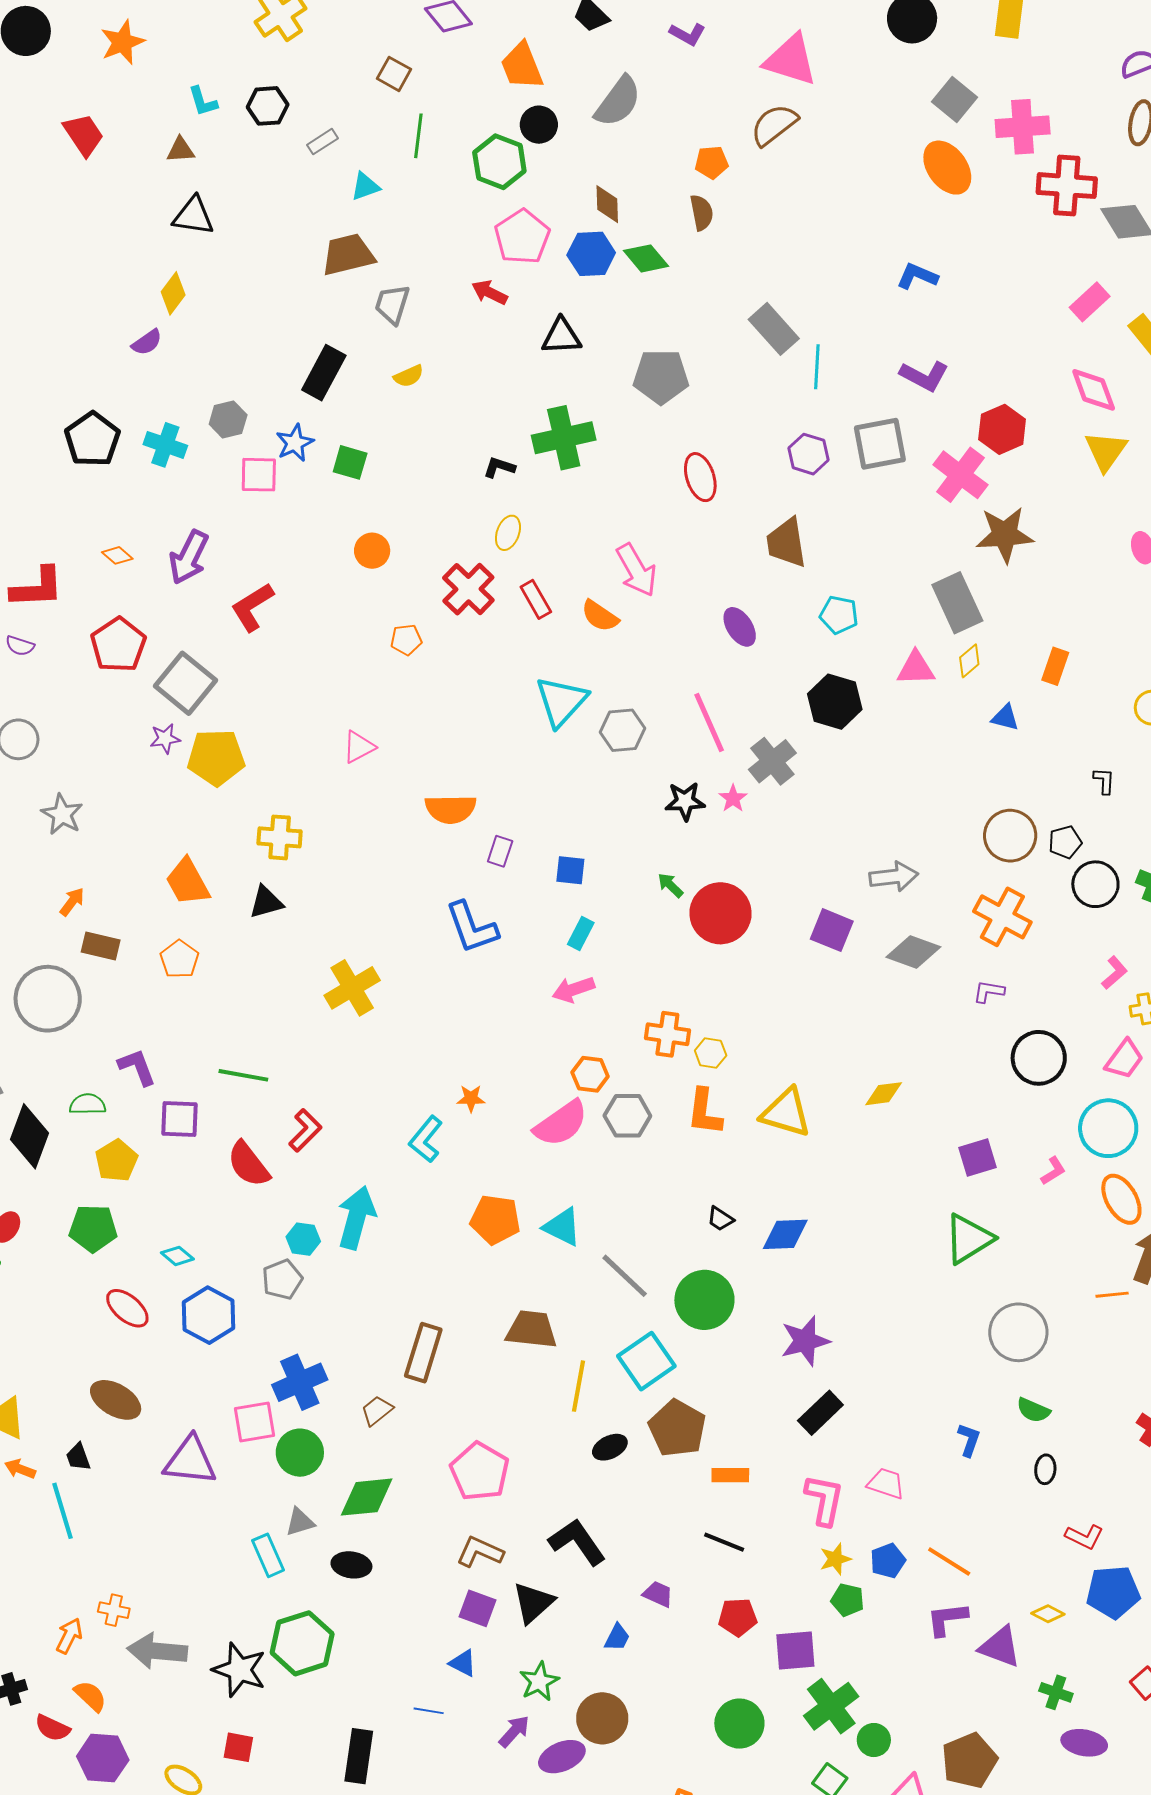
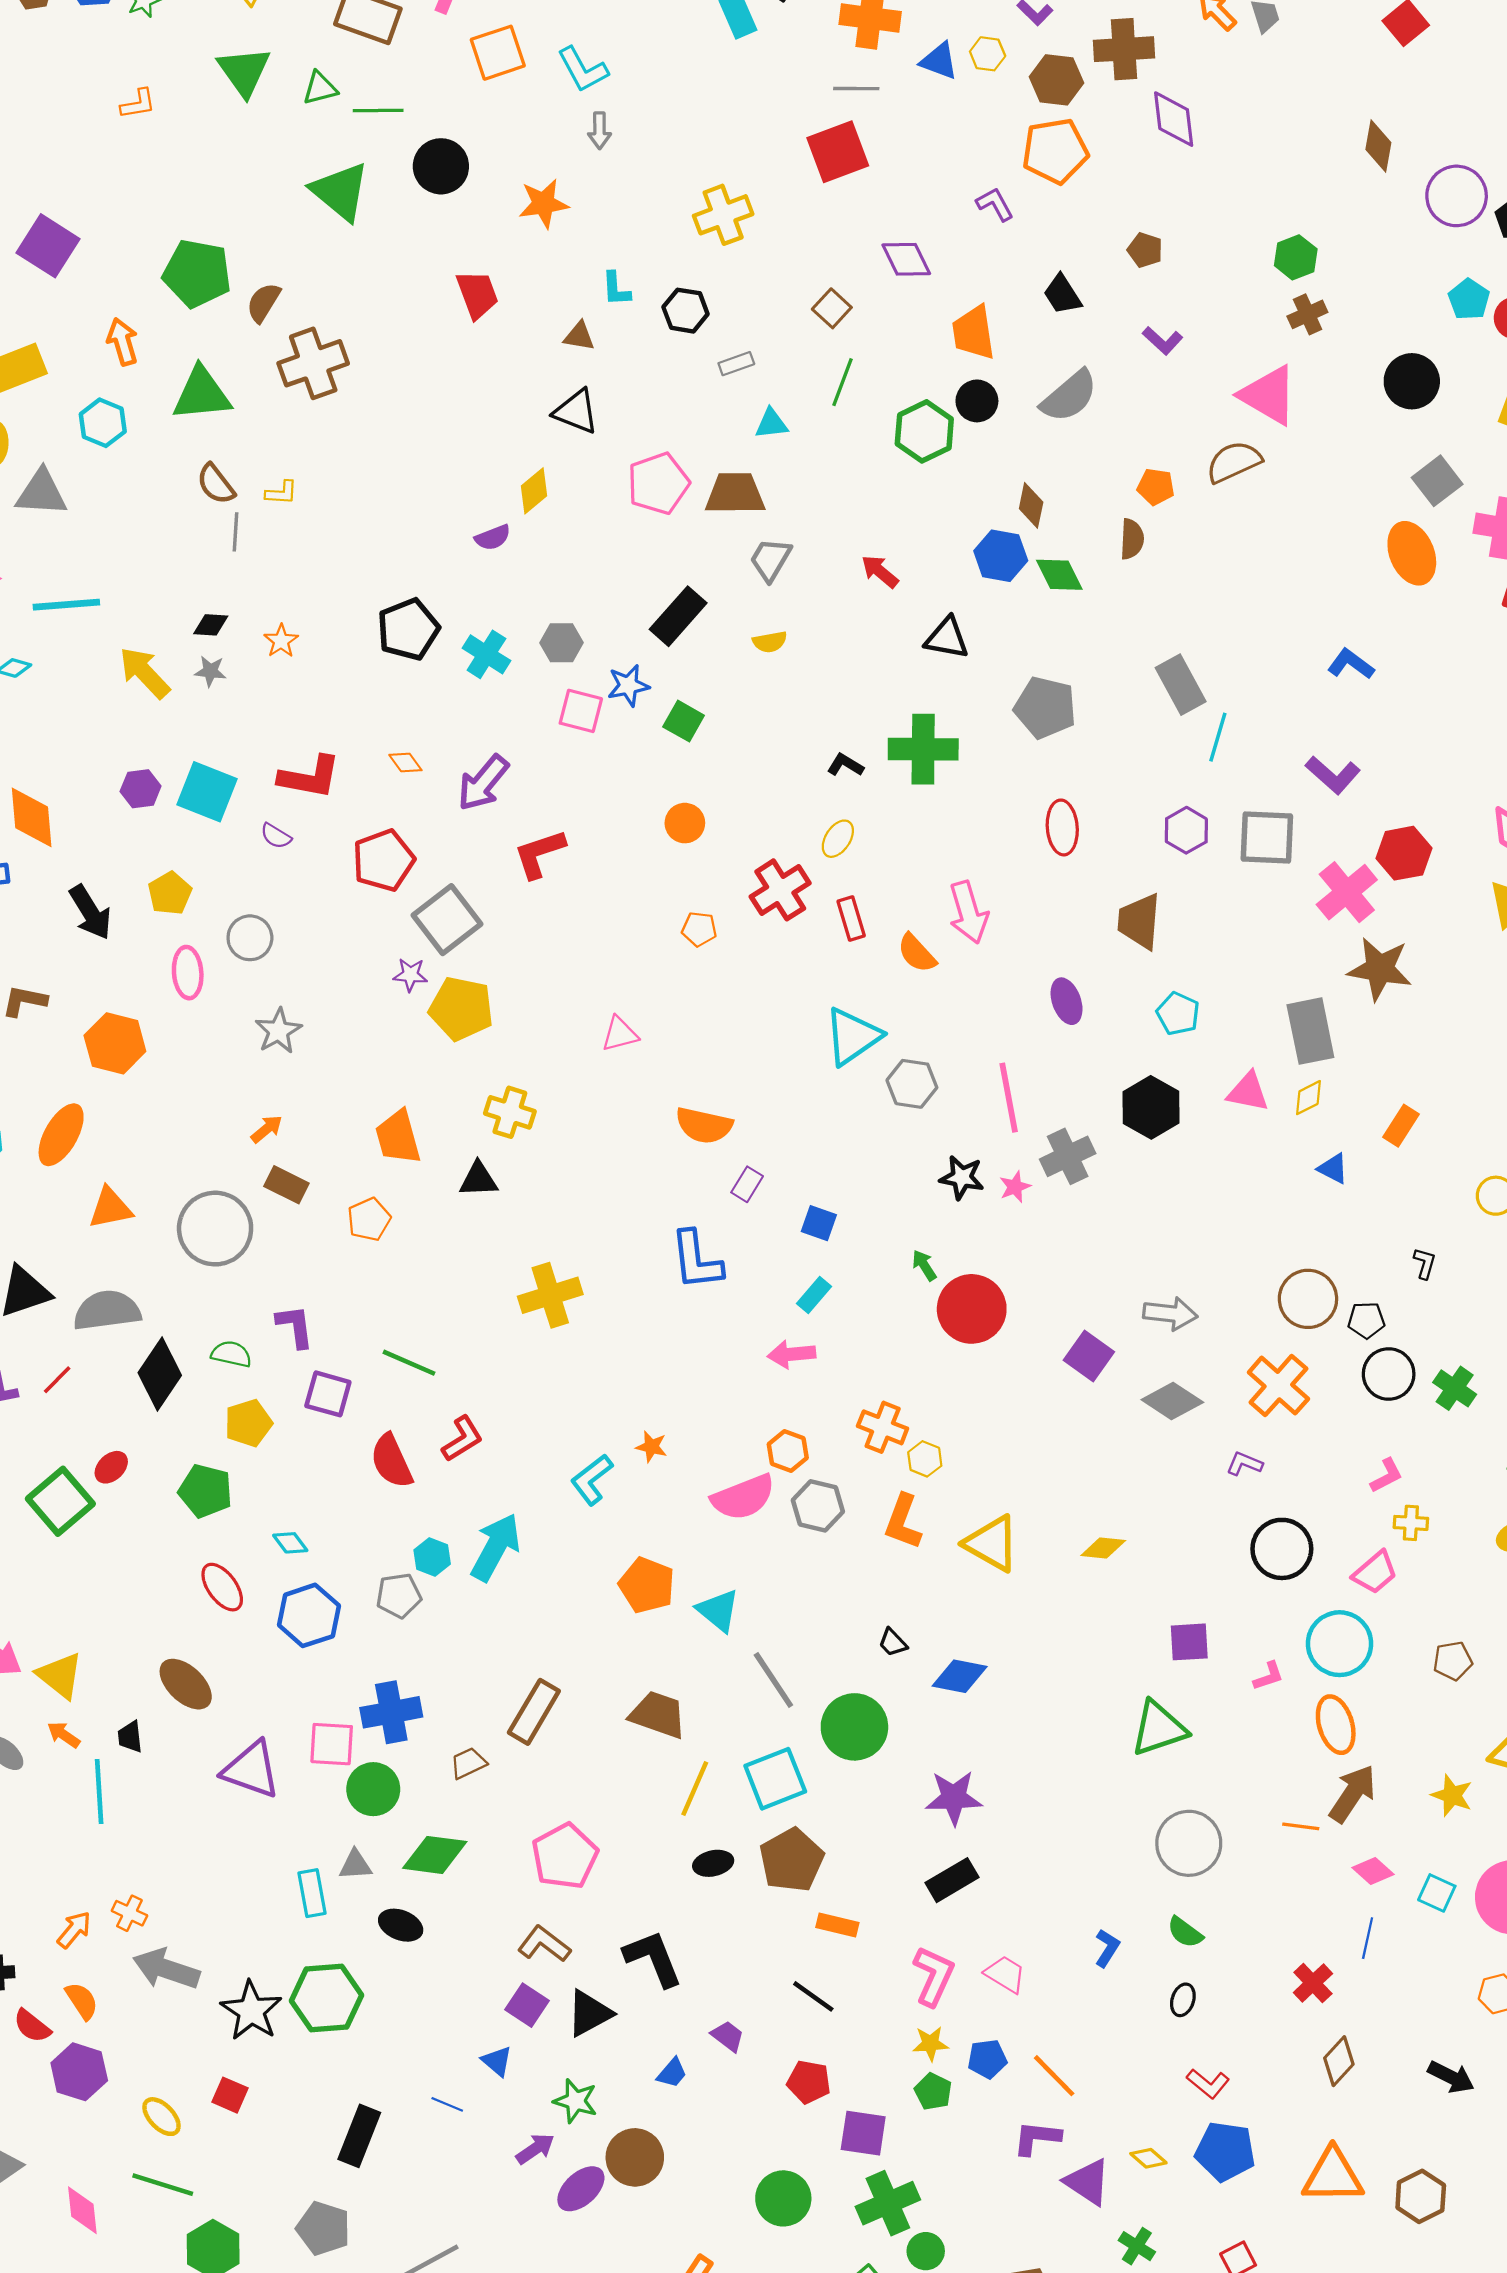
pink pentagon: (522, 237) -> (658, 483), moved
green star: (539, 1682) -> (575, 2101), turned 30
purple ellipse: (562, 1757) -> (581, 2189), turned -33

